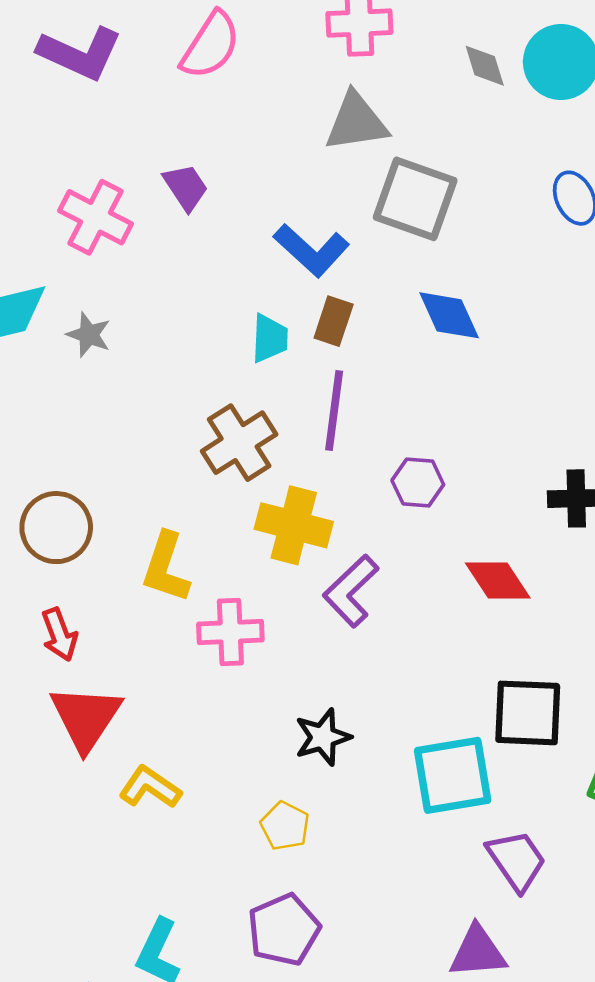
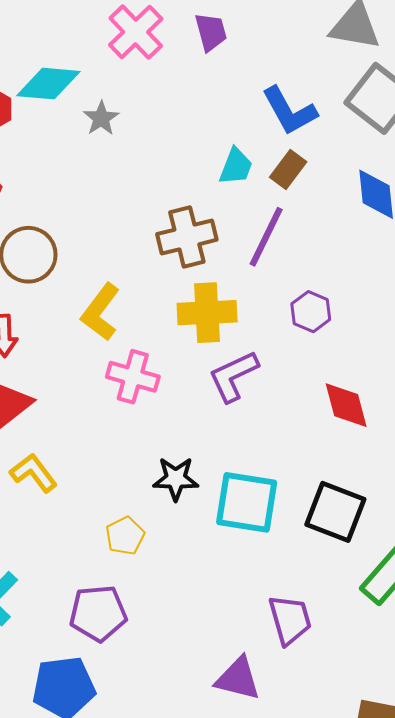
yellow cross: (294, 525) -> (207, 313), turned -36
cyan square: (453, 775) -> (247, 502), moved

